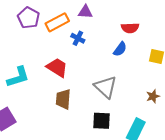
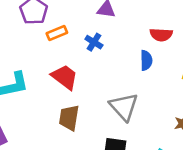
orange rectangle: (57, 22) -> (57, 33), moved, size x0.7
blue semicircle: (120, 49) -> (146, 60), turned -42

